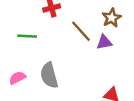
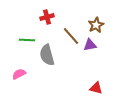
gray semicircle: (49, 75) -> (47, 55), moved

